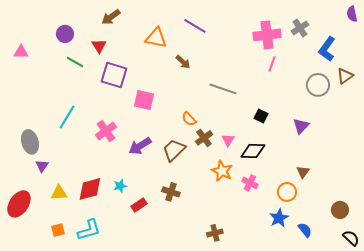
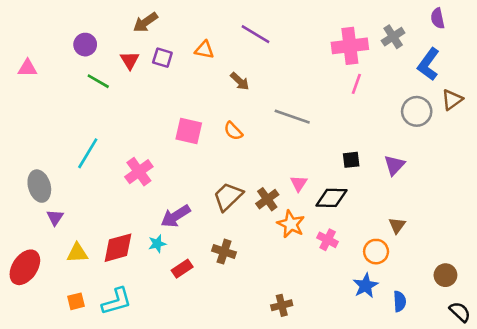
purple semicircle: (352, 14) -> (438, 18), moved
orange triangle: (156, 38) -> (204, 50), size x0.7
purple square: (114, 75) -> (162, 58), moved, size x0.6
black square: (261, 116) -> (351, 160), moved, turned -32
orange semicircle: (189, 119) -> (233, 131), moved
brown cross: (204, 138) -> (267, 199), moved
purple arrow: (140, 146) -> (176, 216), moved
blue semicircle: (305, 230) -> (400, 301), turned 35

